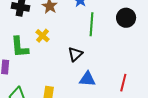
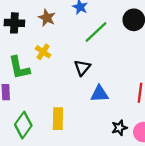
green line: (91, 24) -> (96, 32), turned 50

